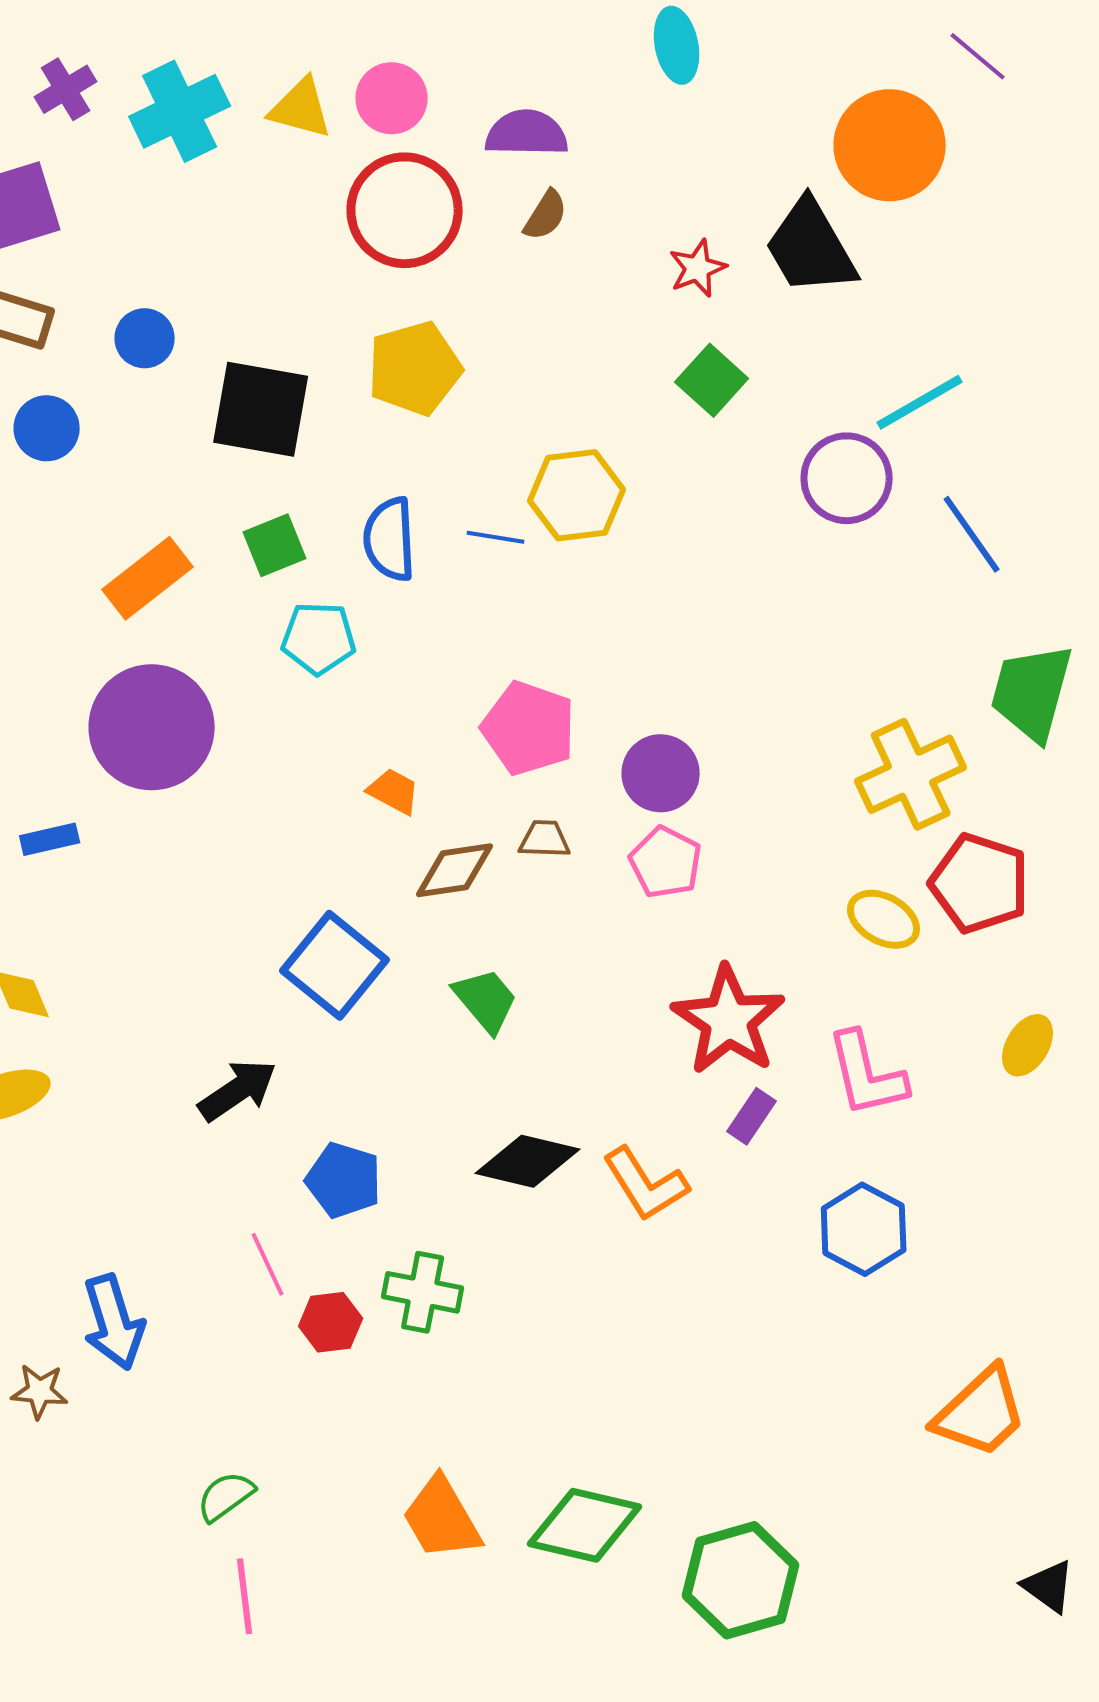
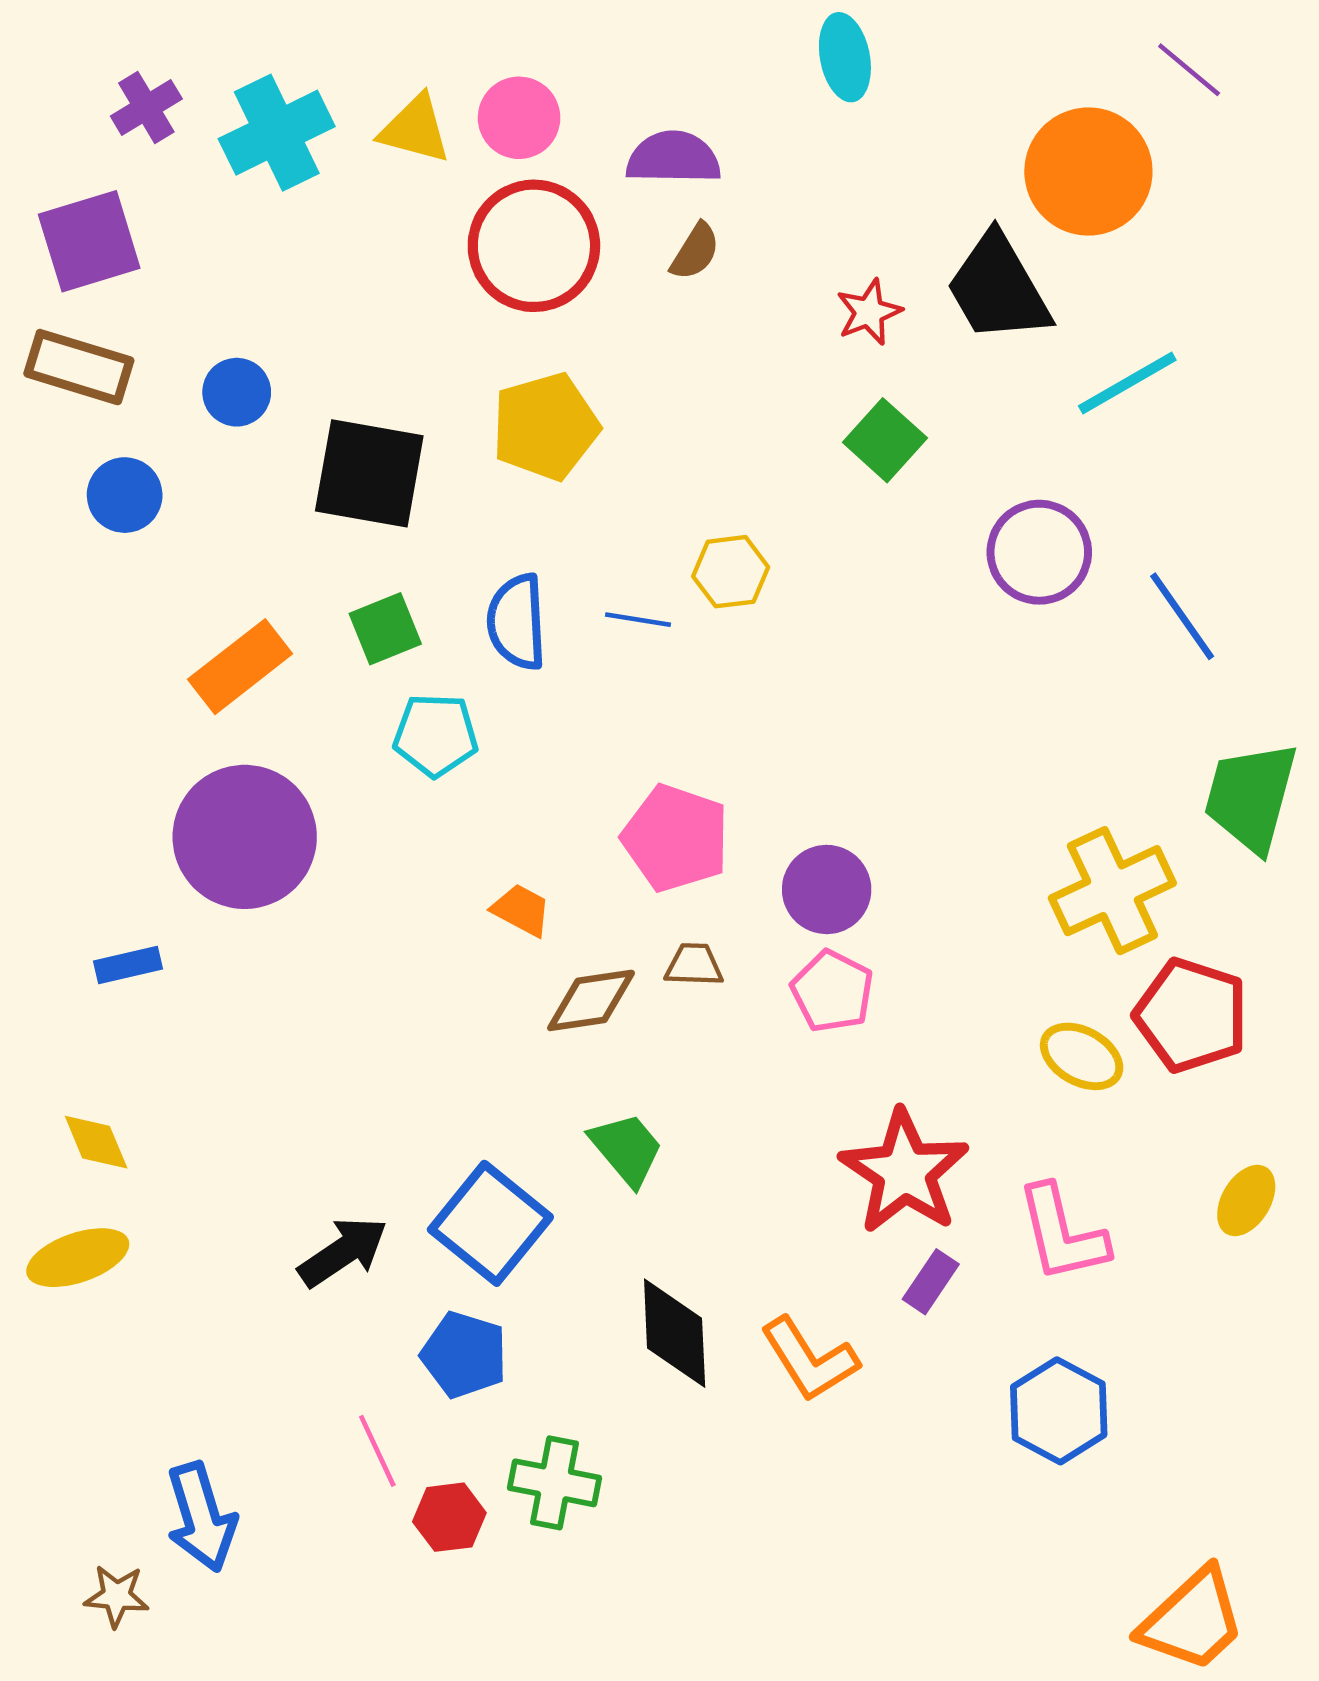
cyan line: (920, 402) -> (1127, 383), moved
yellow hexagon: (577, 495) -> (731, 572), size x0.7
blue square: (335, 965) -> (490, 1223), moved
black diamond: (528, 1161) -> (675, 1333), turned 74

